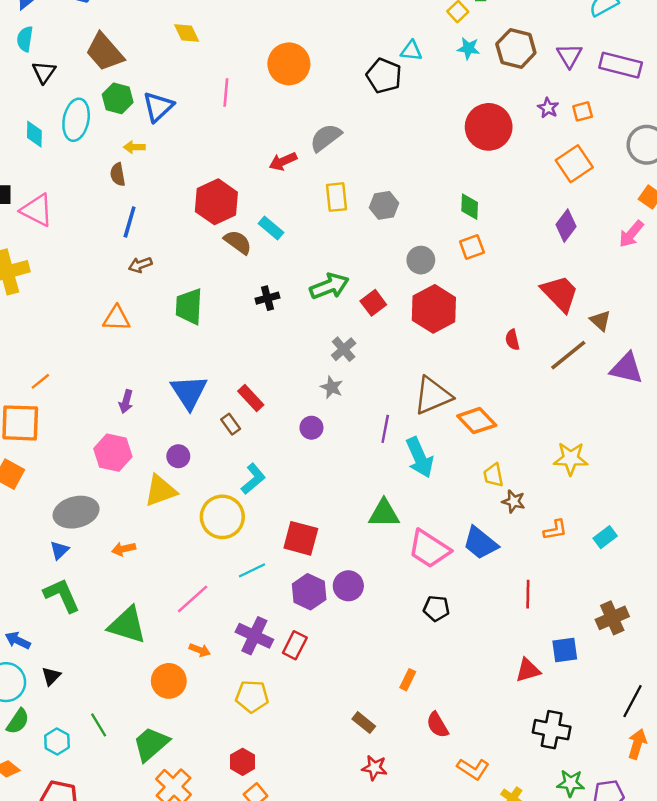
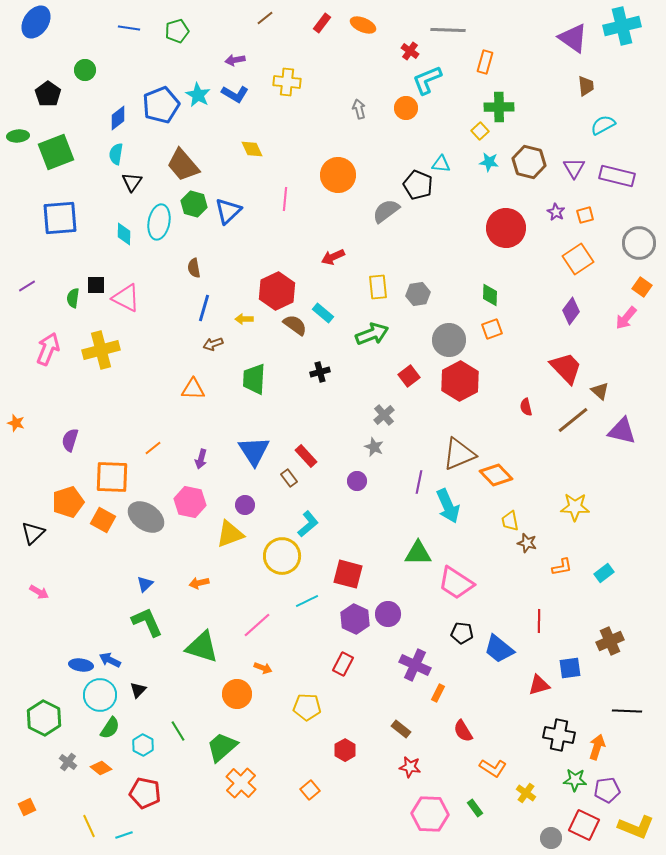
gray semicircle: (326, 138) -> (386, 211), moved
yellow arrow: (134, 147) -> (244, 319), moved
gray circle: (421, 260) -> (449, 340), size x1.4
green arrow: (329, 286) -> (372, 334), moved
orange line: (40, 381) -> (153, 448), moved
gray ellipse: (76, 512) -> (146, 517), moved, turned 48
blue trapezoid: (480, 543) -> (499, 649), moved
purple cross: (254, 636) -> (415, 665), moved
black line: (632, 701) -> (627, 711), turned 64
orange arrow: (637, 744) -> (597, 747), moved
red hexagon: (243, 762) -> (345, 750), moved

